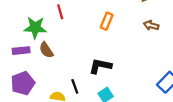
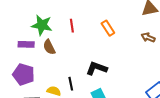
red line: (60, 12) -> (72, 26), moved
orange rectangle: (107, 21) -> (108, 28), turned -63
purple pentagon: (23, 83) -> (24, 74), turned 30

